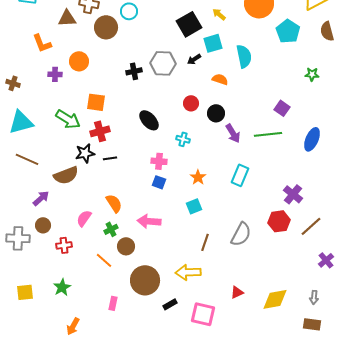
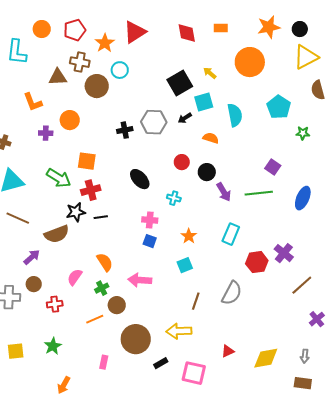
cyan pentagon: (288, 31) -> (279, 107), moved
red hexagon: (279, 221) -> (257, 262), moved
orange line: (104, 260) -> (95, 319), turned -66

